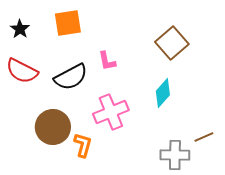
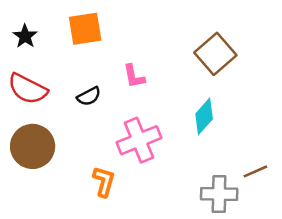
black semicircle: (71, 77) -> (89, 96), size x0.6
brown circle: (53, 127) -> (33, 146), moved

